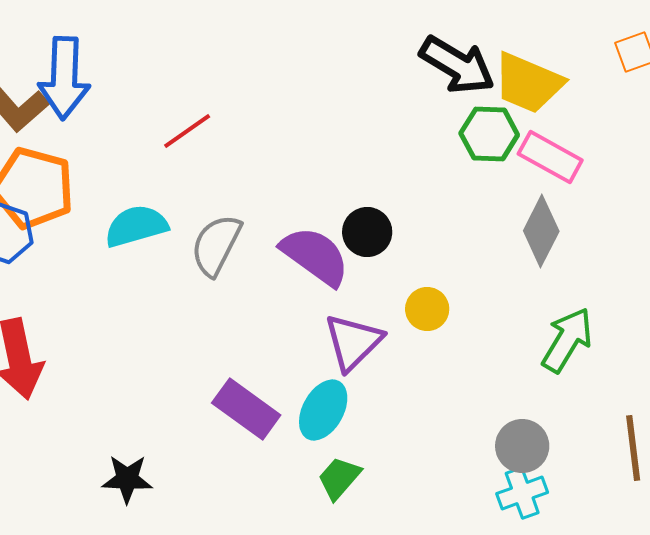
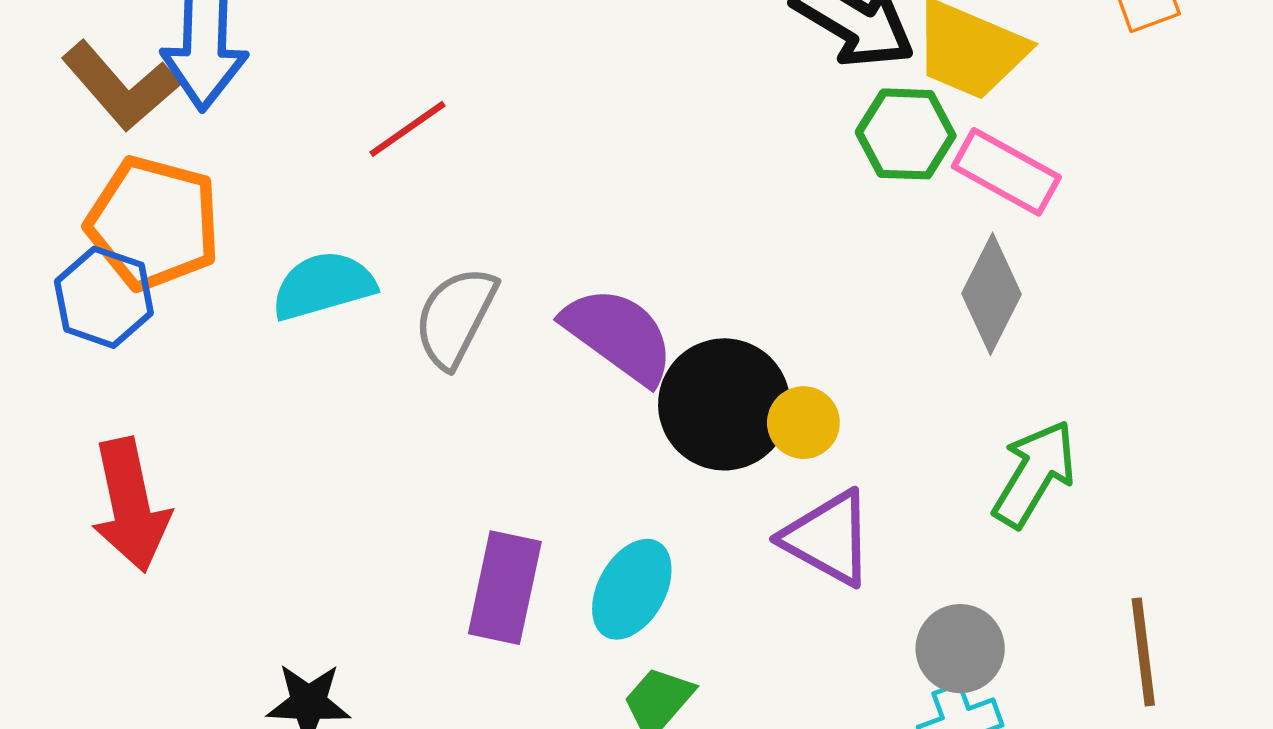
black circle: (367, 232) -> (724, 404), moved, size x1.6
purple triangle: (353, 342) -> (828, 538), moved, turned -46
purple rectangle: (246, 409) -> (505, 588), turned 66

